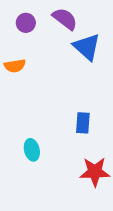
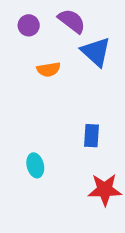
orange semicircle: (15, 66) -> (49, 69), moved

